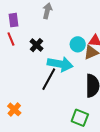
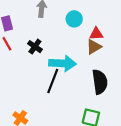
cyan circle: (78, 44) -> (74, 19), moved

